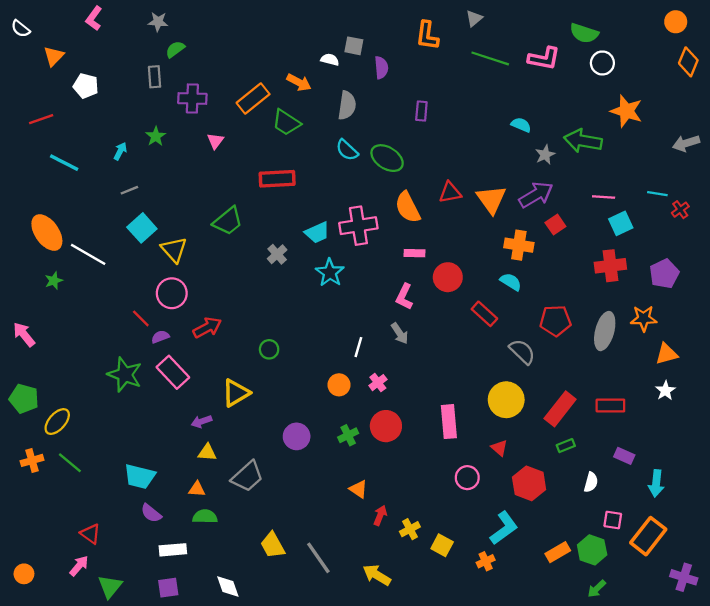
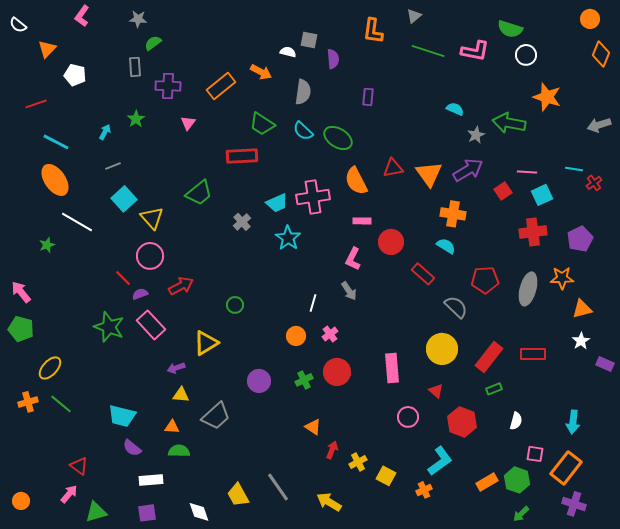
green trapezoid: (286, 123) -> (262, 124), moved
red square: (555, 224) -> (503, 191), moved
orange ellipse: (47, 233) -> (55, 180), moved
green pentagon: (24, 399) -> (21, 329), moved
purple rectangle: (624, 456) -> (605, 364), moved
yellow trapezoid: (273, 545) -> (238, 495), moved
purple cross: (684, 577) -> (574, 504), moved
green triangle: (110, 586) -> (96, 512), turned 35

